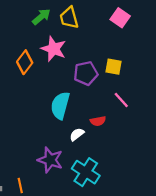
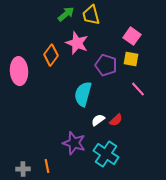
pink square: (120, 18) -> (132, 36), moved
purple pentagon: (86, 73) -> (106, 65), turned 30
red semicircle: (98, 121) -> (116, 120), moved, turned -32

